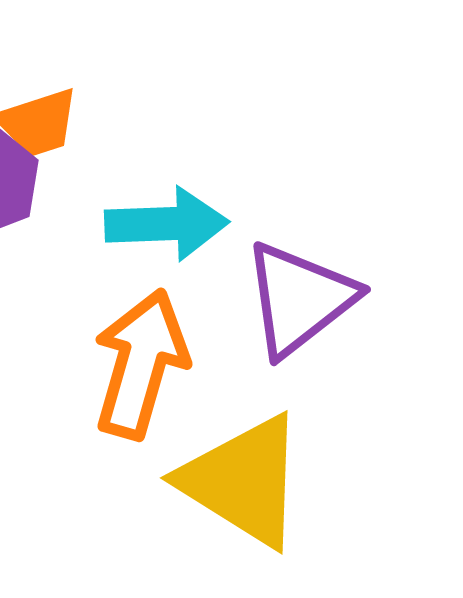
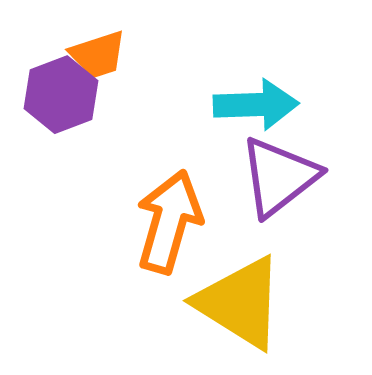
cyan arrow: (167, 224) -> (256, 105), moved

